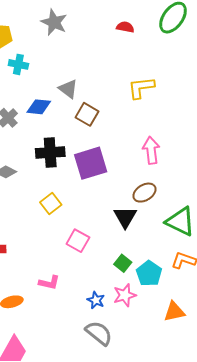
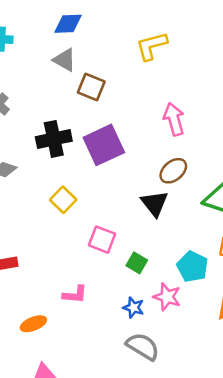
blue diamond: (39, 107) -> (68, 24), moved
green square: (123, 263) -> (137, 263), moved
pink star: (125, 295) -> (167, 297), turned -30

